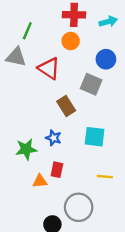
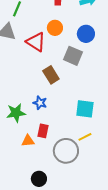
orange circle: (71, 41) -> (55, 28), moved
cyan square: (95, 137) -> (85, 109), moved
yellow line: (105, 177) -> (85, 137), turned -32
gray circle: (79, 207) -> (66, 151), moved

